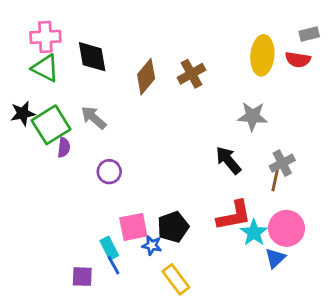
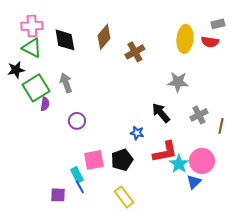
brown diamond: (146, 77) -> (104, 37), moved
black star: (23, 113) -> (16, 70), moved
gray arrow: (94, 118) -> (66, 83), turned 30
brown line: (275, 180) -> (221, 126), moved
blue star: (152, 245) -> (137, 133), moved

